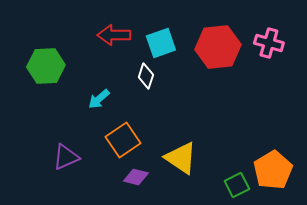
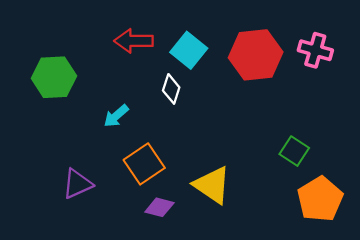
cyan square: (161, 43) -> (189, 50), turned -32
green square: (237, 185) -> (294, 151), moved, turned -30

